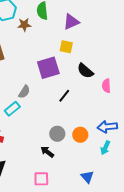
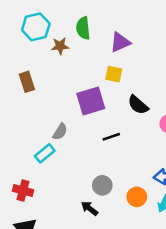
black line: (64, 96) -> (111, 137), turned 32
orange circle: (80, 135) -> (137, 197), moved

